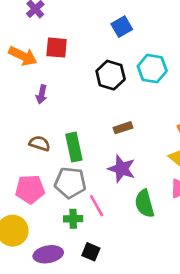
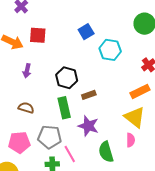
blue square: (122, 27) -> (86, 32), moved
black hexagon: (111, 75) -> (67, 78), moved
green rectangle: (74, 147) -> (64, 108), moved

